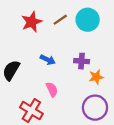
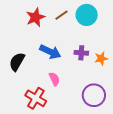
blue arrow: (48, 60) -> (50, 52), size x1.5
orange star: (96, 77) -> (101, 58), moved

